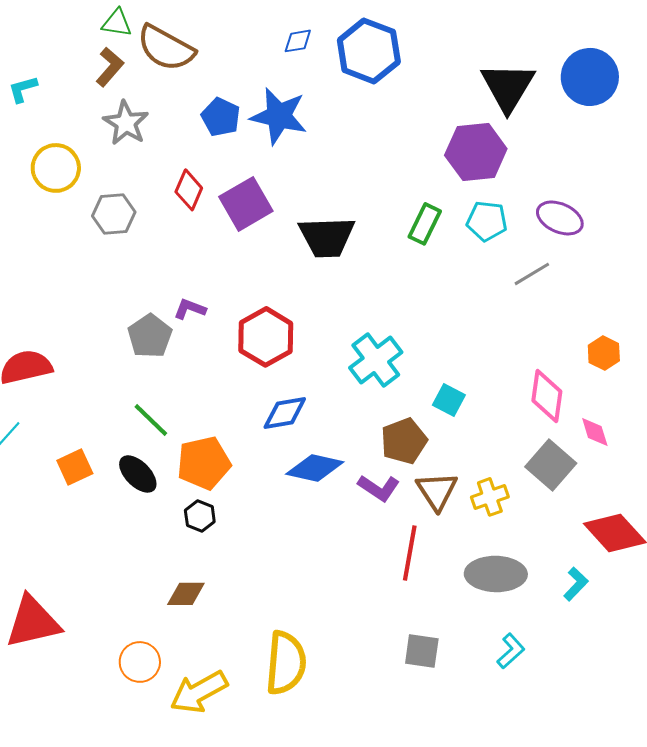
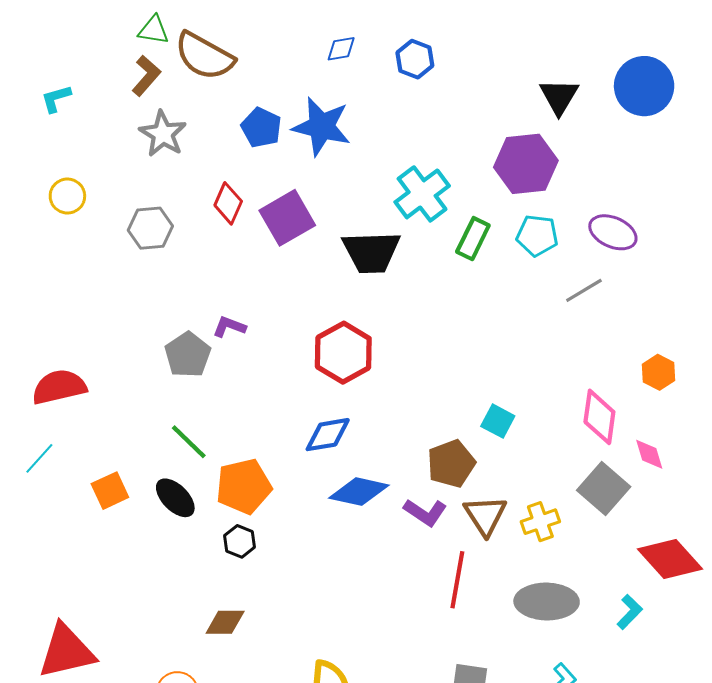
blue hexagon: (369, 51) -> (415, 59), size x0.6
black triangle: (508, 87) -> (559, 96), size x0.7
yellow circle: (56, 168) -> (67, 196), moved, size x0.7
red hexagon: (266, 337) -> (343, 353), moved
cyan cross: (376, 360) -> (422, 194), moved

